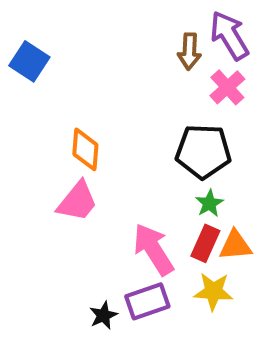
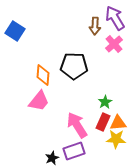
black pentagon: (203, 151) -> (74, 66), moved
yellow star: (213, 291) -> (116, 139), moved

